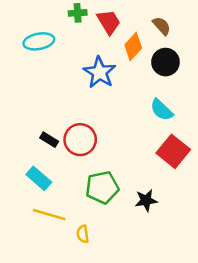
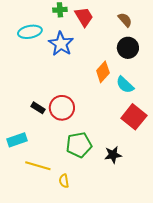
orange diamond: (133, 47) -> (103, 72), moved
blue star: (100, 72) -> (61, 44), moved
cyan rectangle: (39, 178) -> (17, 140), moved, turned -60

